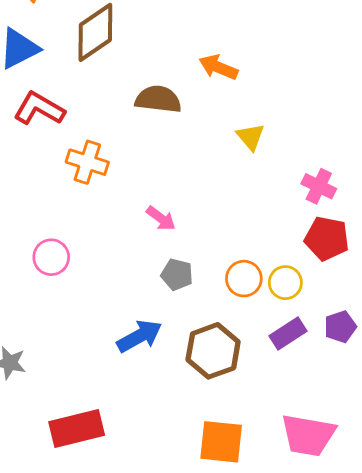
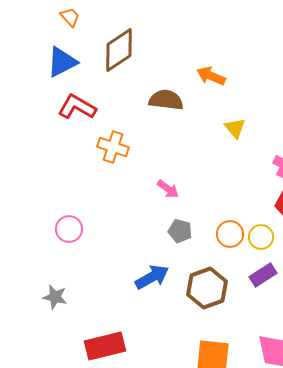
pink circle: (51, 257) -> (69, 229), moved

